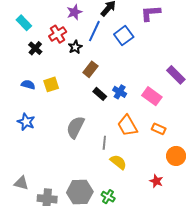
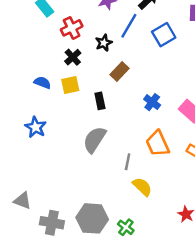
red cross: (58, 34) -> (72, 28), moved
black cross: (35, 48) -> (73, 57), moved
black rectangle: (100, 94) -> (100, 101), moved, turned 32

